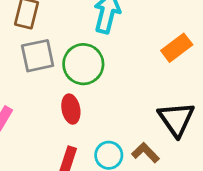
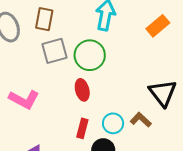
orange rectangle: (177, 48) -> (158, 26), moved

